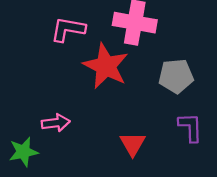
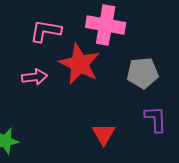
pink arrow: (56, 123) -> (35, 77), moved

